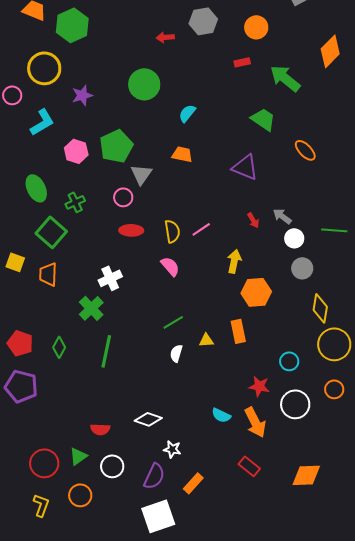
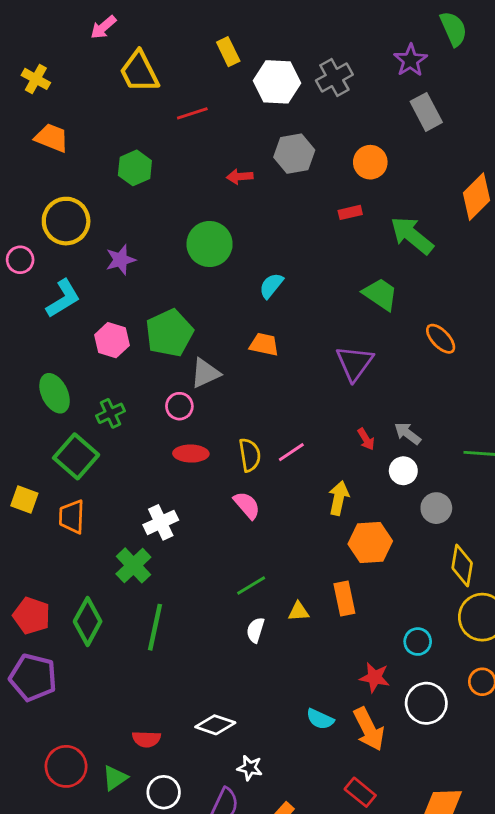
green hexagon: (72, 25) -> (135, 168), moved, size x0.7
purple triangle: (245, 167) -> (354, 363), turned 44
gray triangle: (141, 174) -> (205, 373), turned 30
white circle: (294, 238) -> (403, 471), moved
green diamond: (59, 347) -> (88, 621), size x1.5
red circle: (44, 463) -> (66, 766), moved

